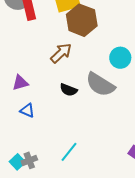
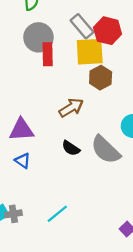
brown hexagon: (82, 20) -> (101, 78), size x0.7
purple triangle: (20, 83) -> (21, 130), size x1.4

